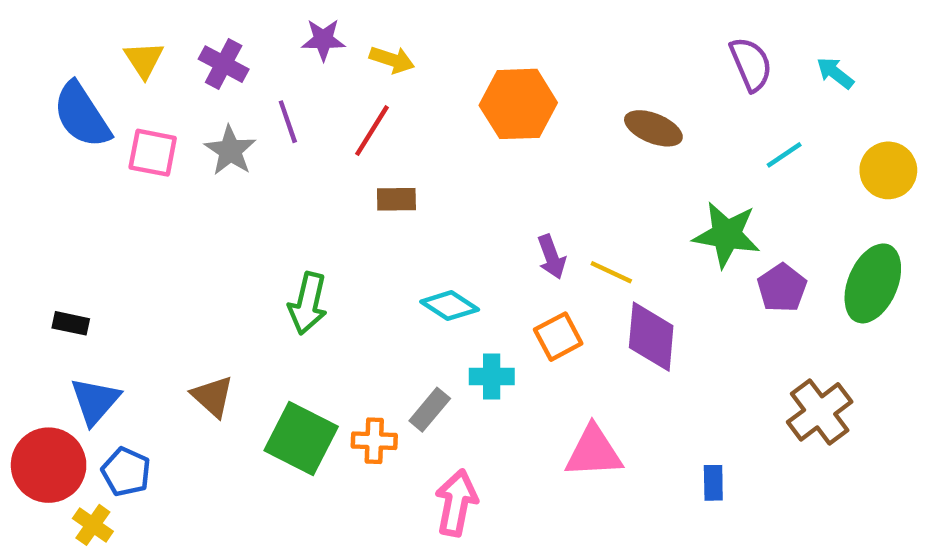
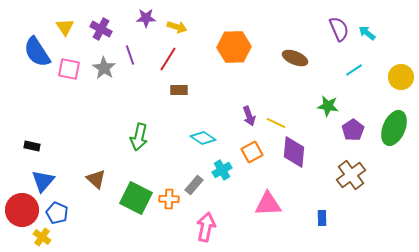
cyan arrow: (835, 73) -> (367, 33), moved
green star: (727, 235) -> (328, 106), size x0.7
cyan cross: (492, 376) -> (222, 170), turned -30
brown cross: (820, 412) -> (351, 175), moved

